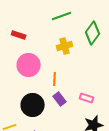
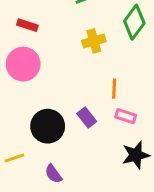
pink circle: (29, 65) -> (23, 64), moved
orange line: (55, 79) -> (114, 89), moved

